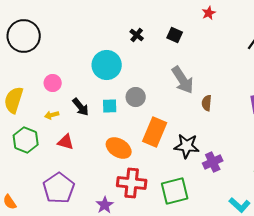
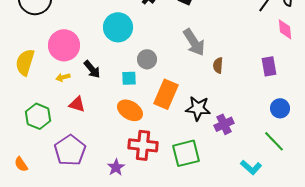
pink circle: (53, 83) -> (64, 45), size x1.8
cyan square: (110, 106) -> (129, 78), moved
green hexagon: (26, 140) -> (38, 116), moved

